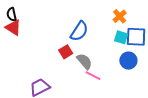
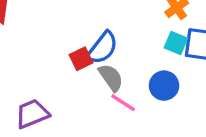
blue semicircle: (79, 31) -> (103, 48), moved
blue circle: (128, 61) -> (164, 86), moved

